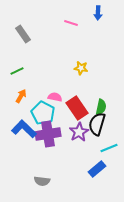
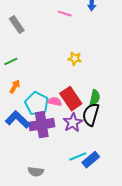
pink semicircle: (55, 97) -> (55, 102), moved
cyan line: (109, 148) -> (78, 157), moved

